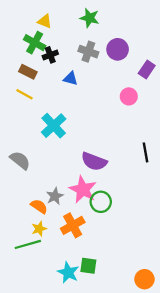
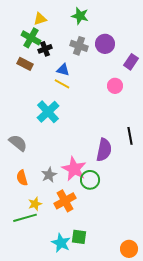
yellow triangle: (45, 21) -> (40, 19), turned -40
yellow line: (25, 94) -> (62, 84), moved
purple semicircle: (94, 161) -> (104, 150), moved, turned -100
orange semicircle: (39, 206) -> (22, 178), moved, turned -140

